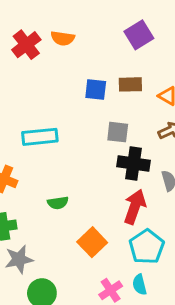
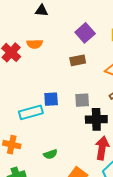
brown rectangle: (130, 84) -> (78, 60), moved
blue square: (96, 90) -> (51, 99), moved

